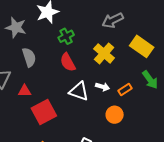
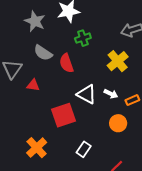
gray semicircle: (29, 57) -> (43, 53), turned 132
red semicircle: (68, 62) -> (66, 63), moved
red square: (44, 112) -> (63, 115), moved

